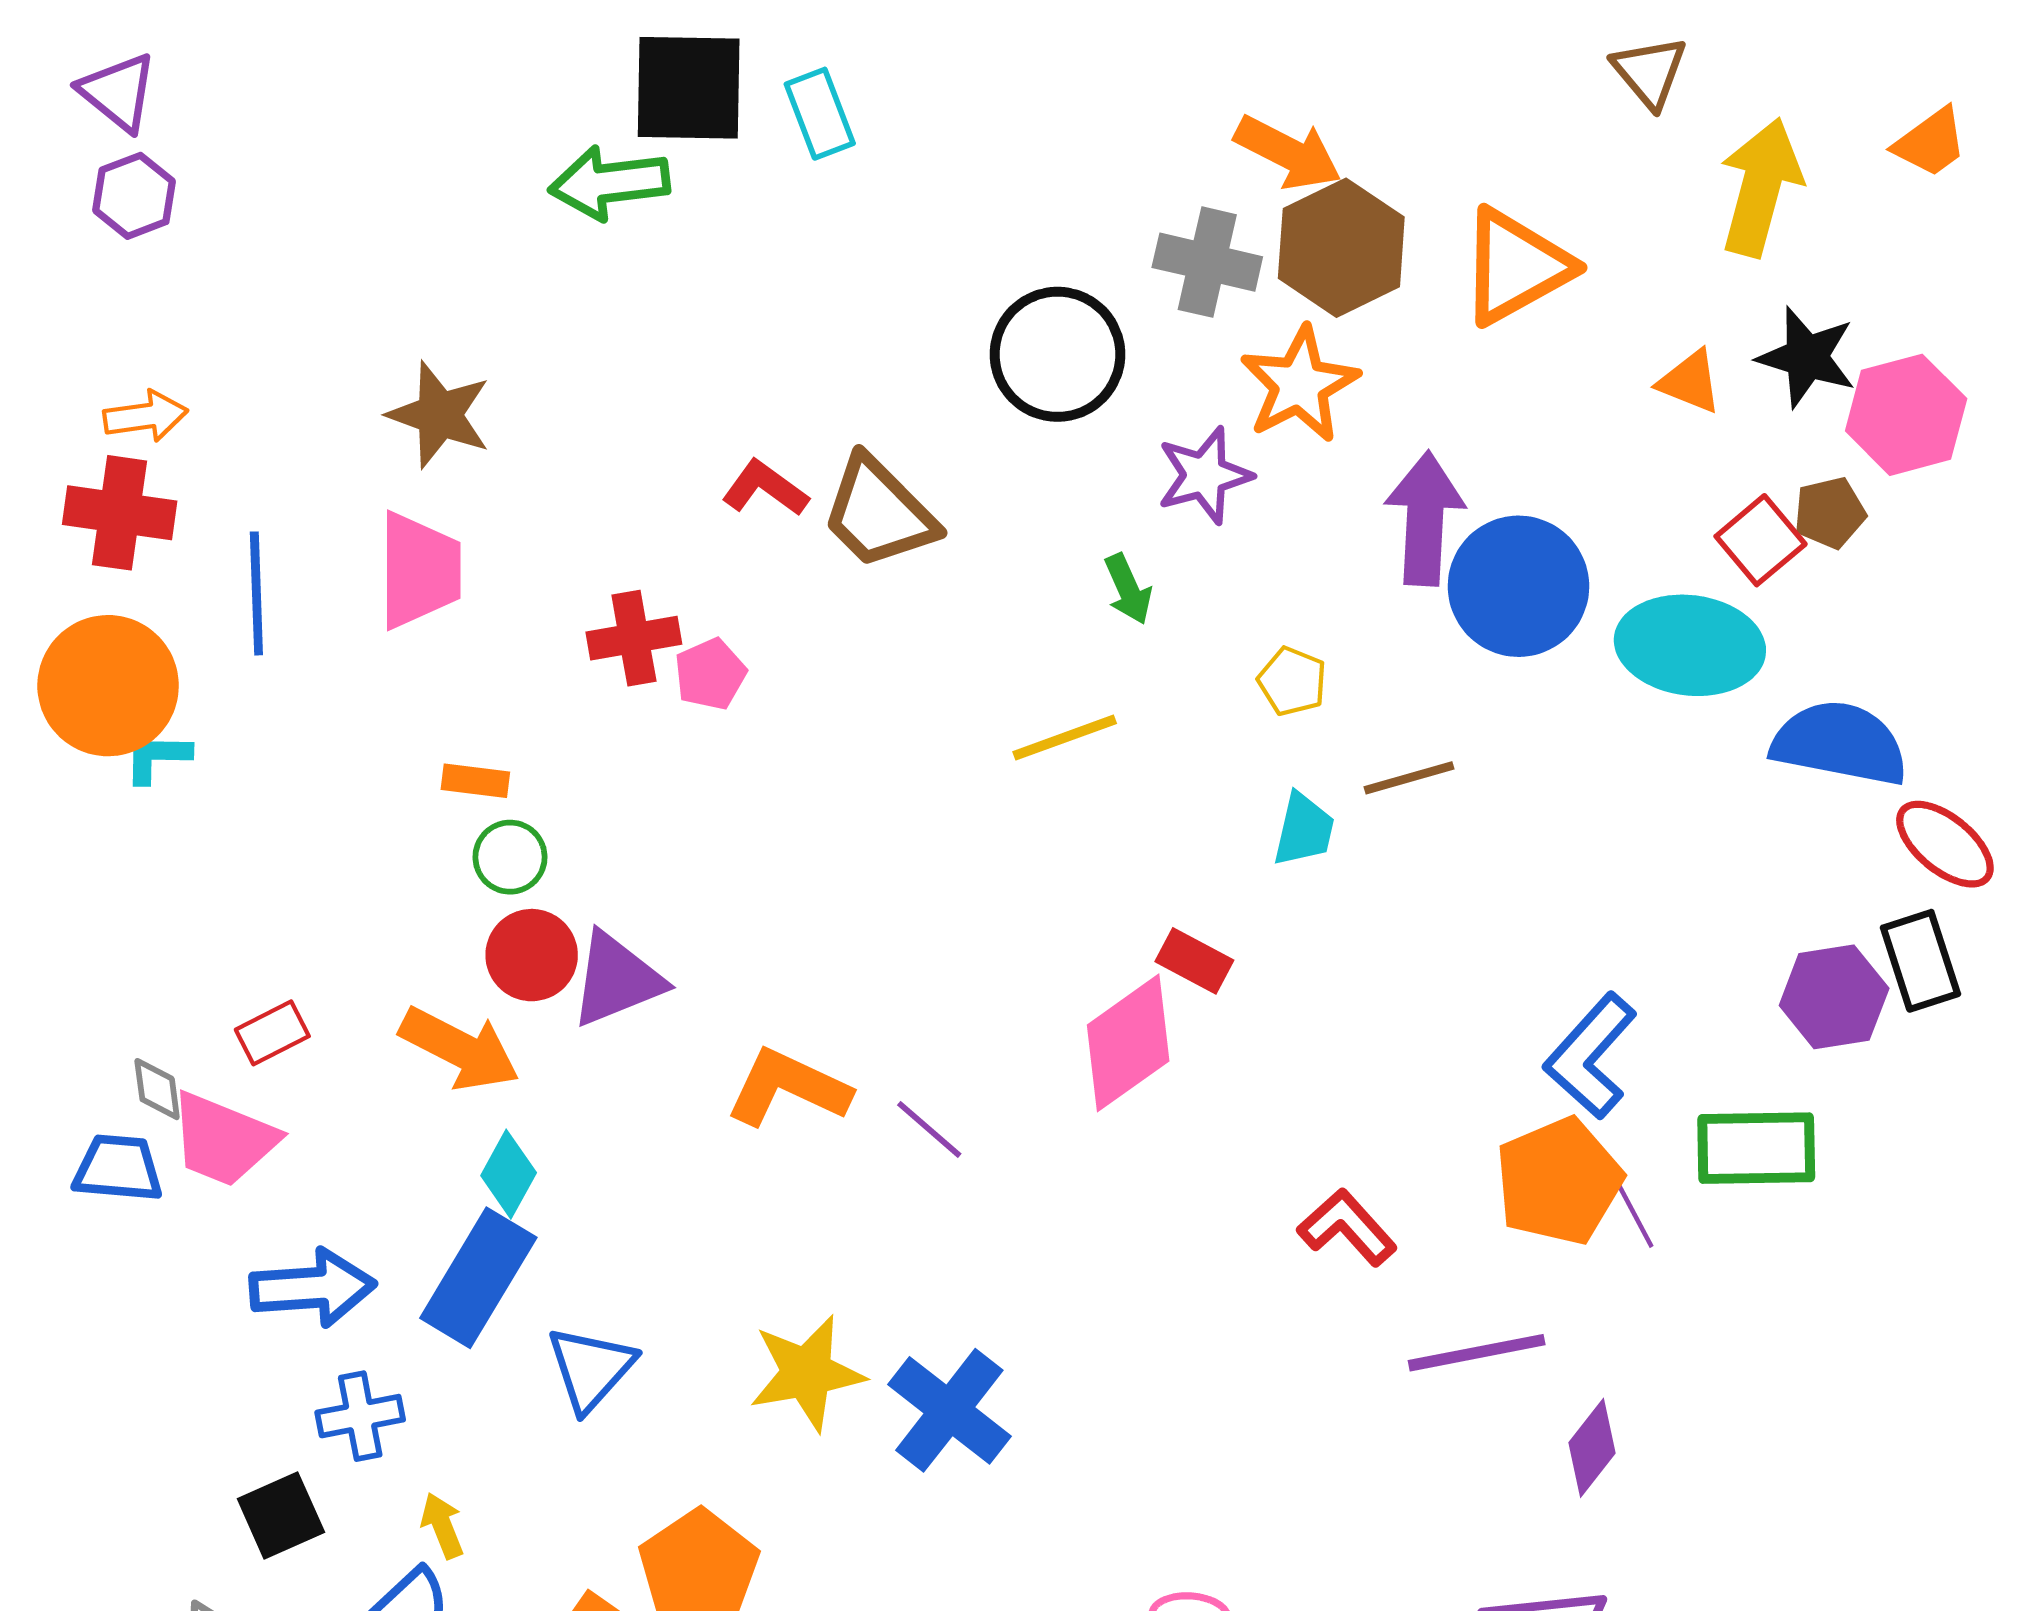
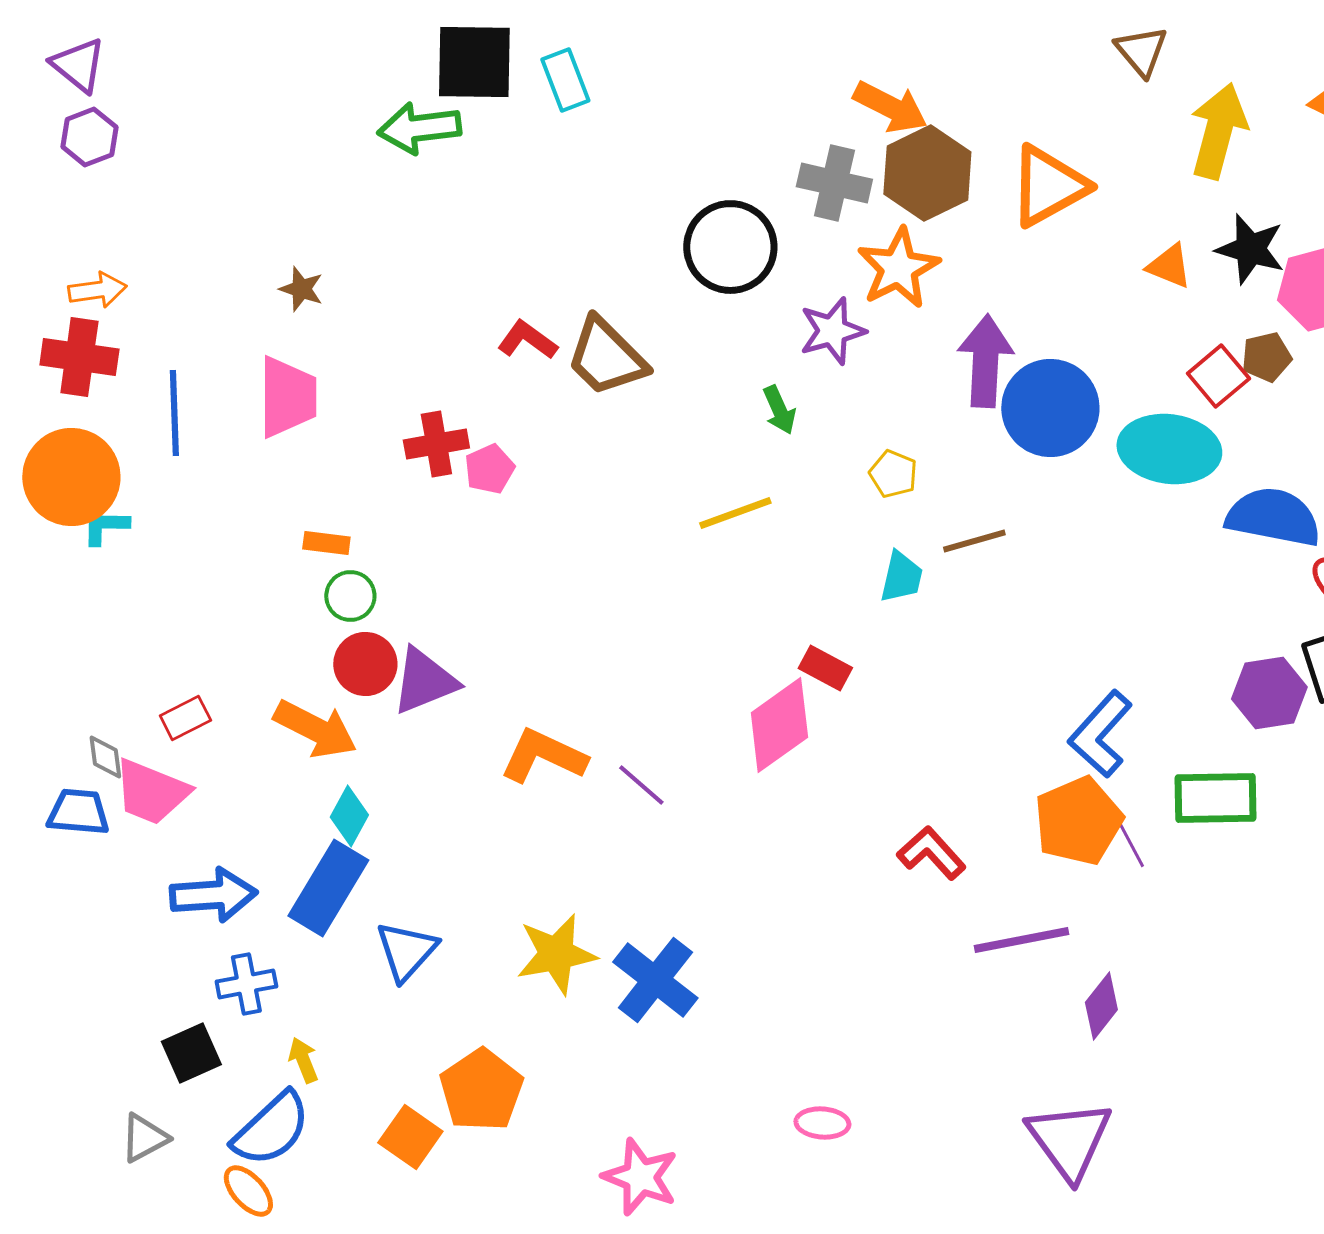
brown star: (439, 415) -> (301, 289), size x0.6

